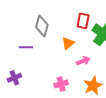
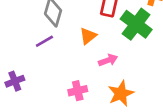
purple line: (26, 47) -> (44, 41), moved, turned -32

